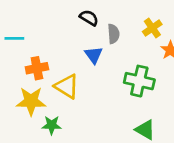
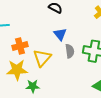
gray semicircle: (114, 34) -> (70, 51), moved
yellow triangle: (67, 86) -> (42, 58), turned 42

